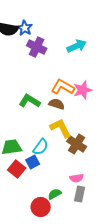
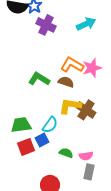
yellow L-shape: (61, 128) -> (70, 106), turned -55
brown cross: (77, 144) -> (86, 110), moved
red square: (17, 169) -> (26, 147), turned 30
green semicircle: (55, 194) -> (66, 153), moved, turned 48

